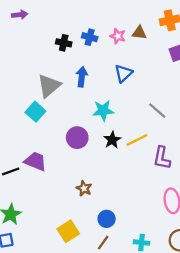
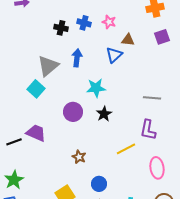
brown triangle: (139, 33) -> (128, 40), moved
gray line: (157, 111) -> (152, 98), moved, turned -36
yellow line: (137, 140) -> (126, 149), moved

